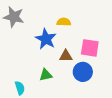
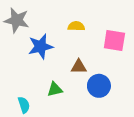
blue star: (46, 39) -> (41, 46), moved, turned 30
pink square: (90, 48) -> (114, 41), moved

